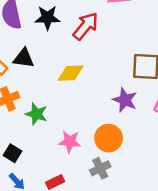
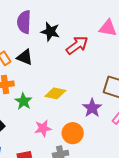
yellow diamond: (71, 73) -> (55, 93), moved
pink star: (70, 142) -> (43, 128), turned -30

